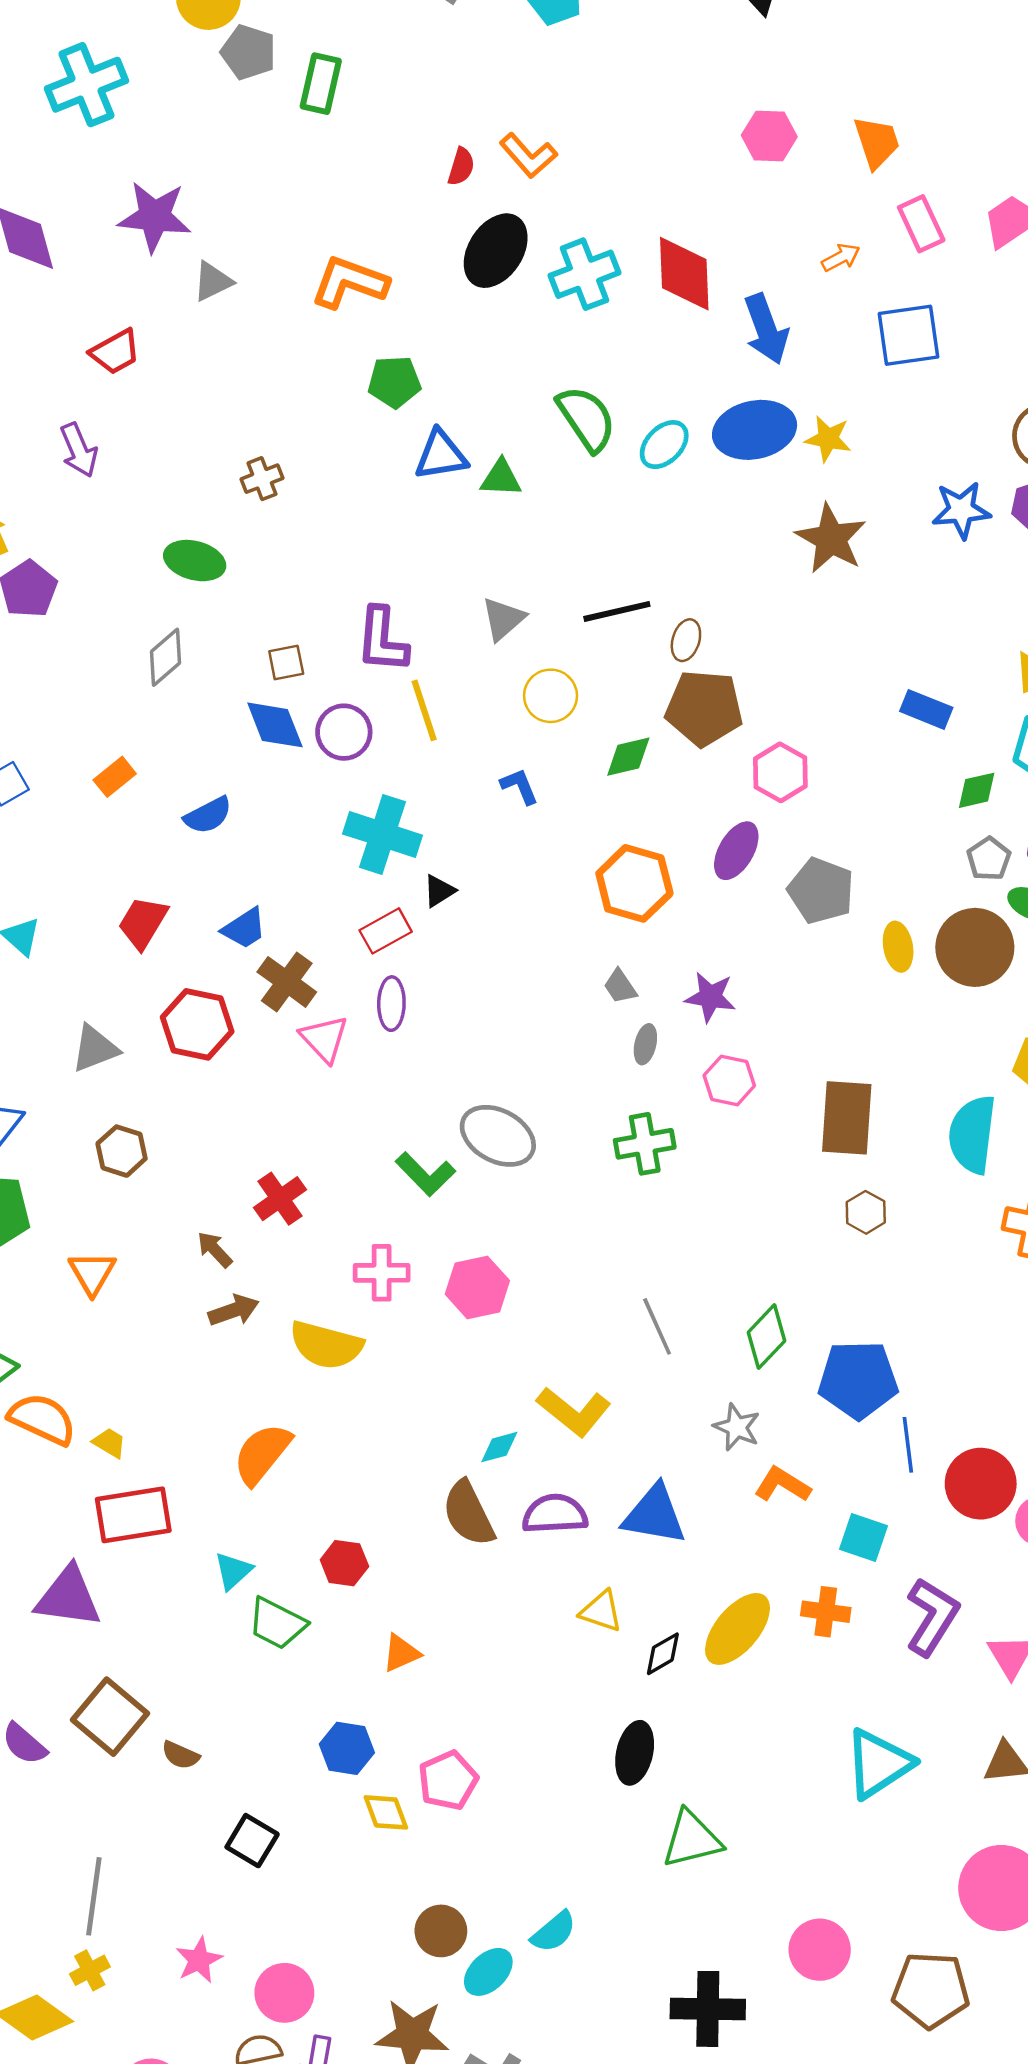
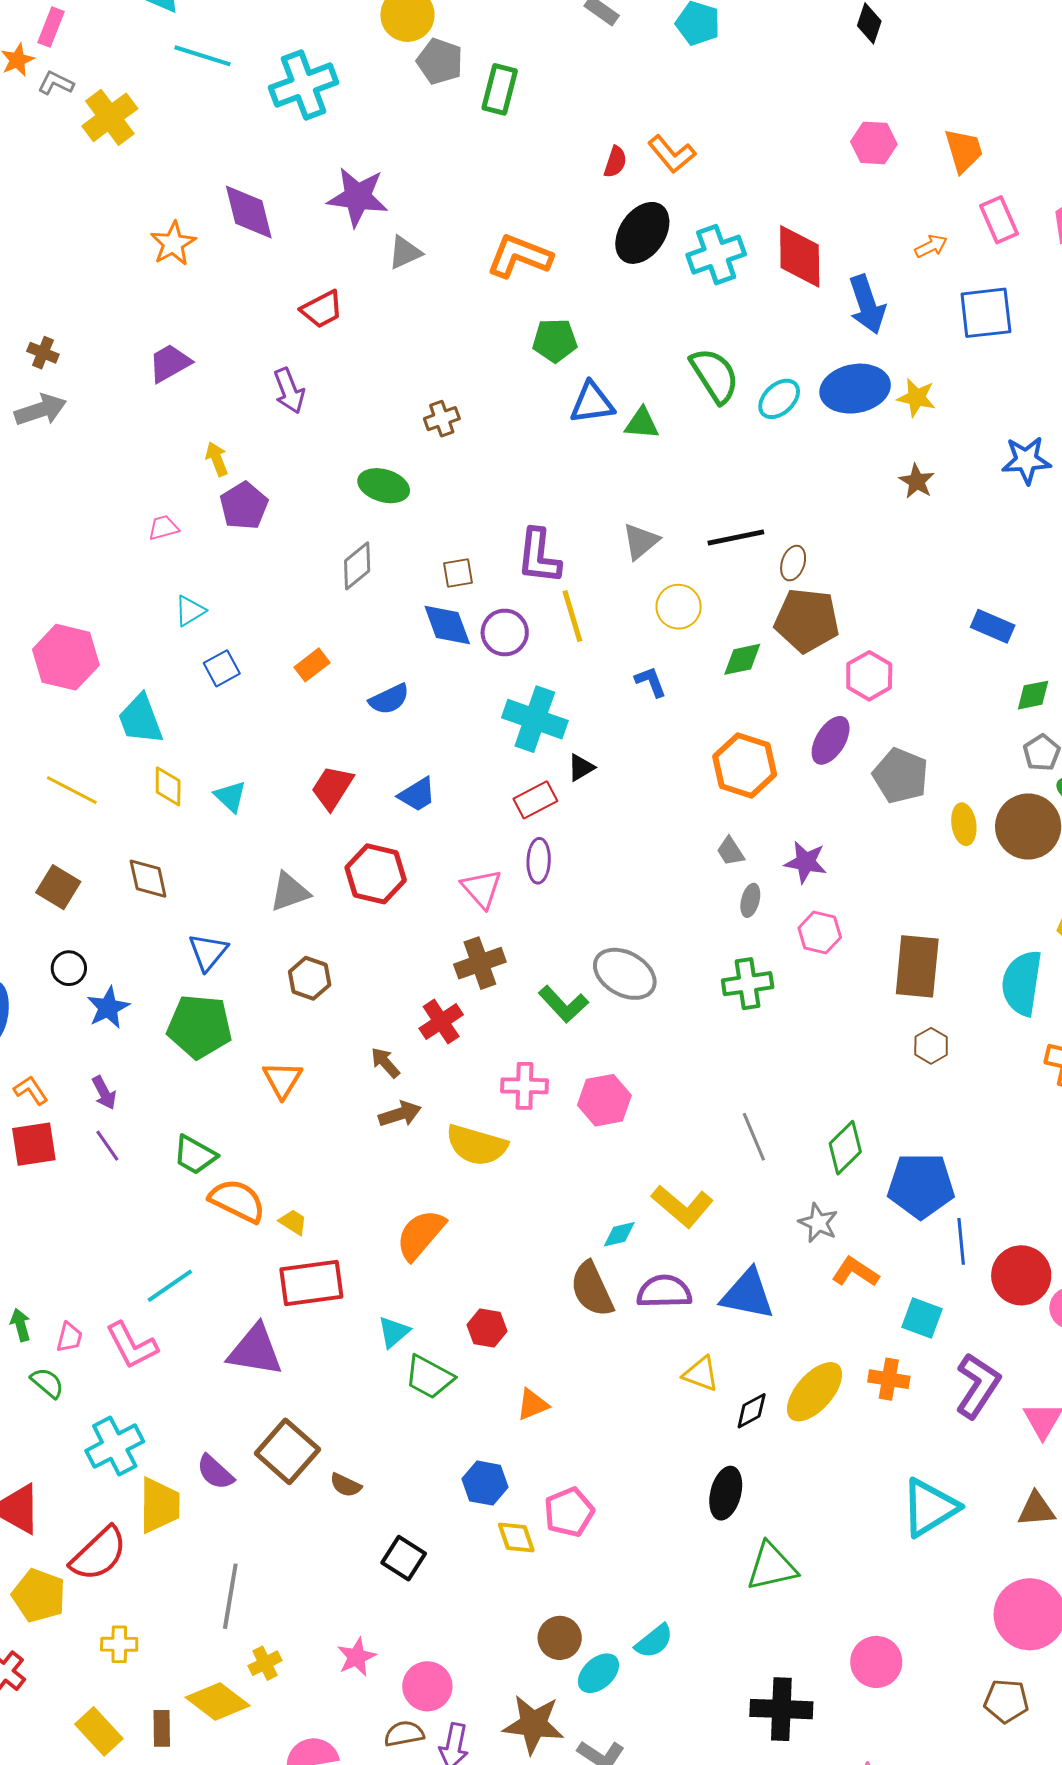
brown star: (831, 539) -> (917, 481), size x0.6
brown cross: (287, 982) -> (480, 963), moved, turned 33
gray line: (94, 1896) -> (230, 1596), moved
brown pentagon: (931, 1990) -> (1006, 1701), moved, size x0.7

